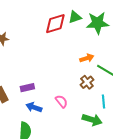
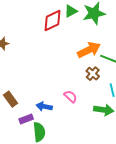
orange arrow: (87, 58) -> (89, 50), size x1.6
purple rectangle: (27, 88) -> (26, 119), moved

